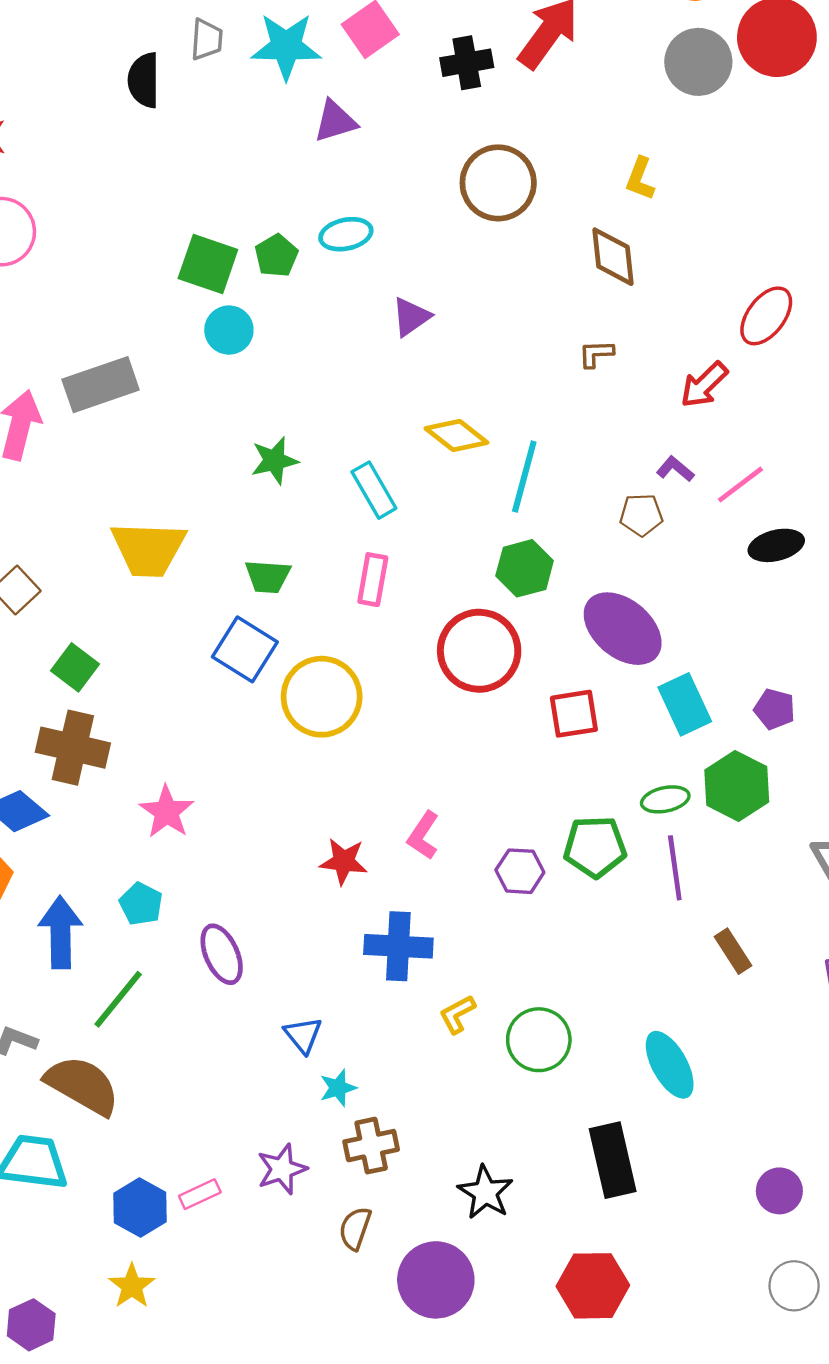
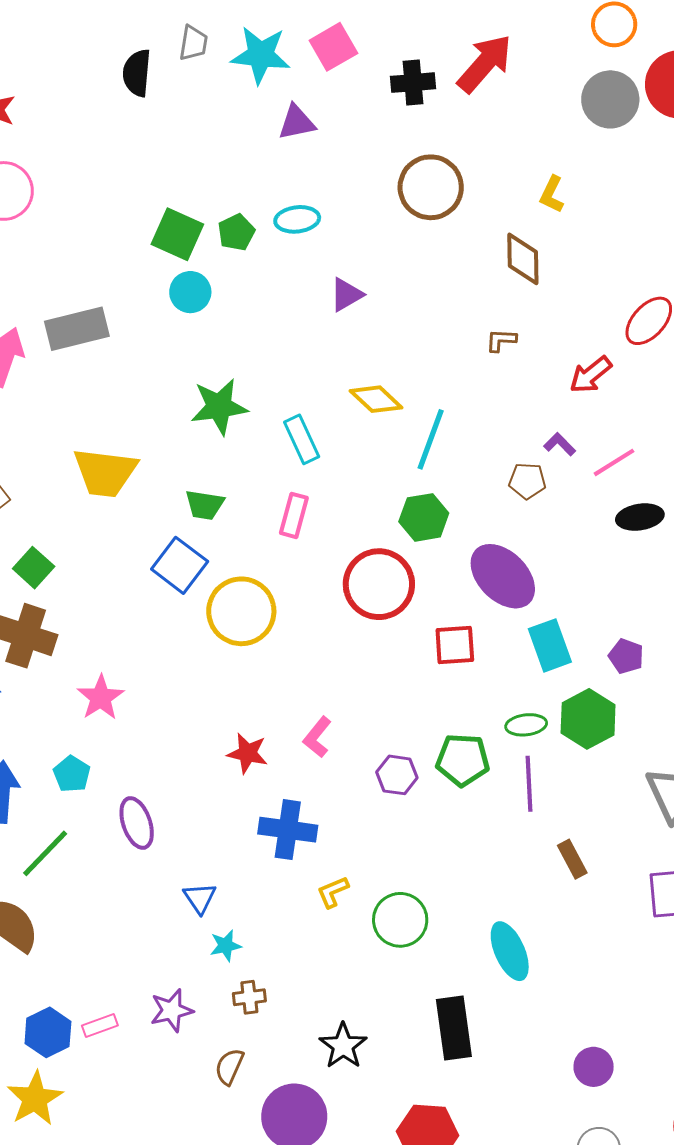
green star: (274, 461) -> (219, 407), size x1.4
brown cross: (371, 1146) -> (249, 997), size x0.7
yellow star: (132, 1286) -> (35, 1099), size x1.4

